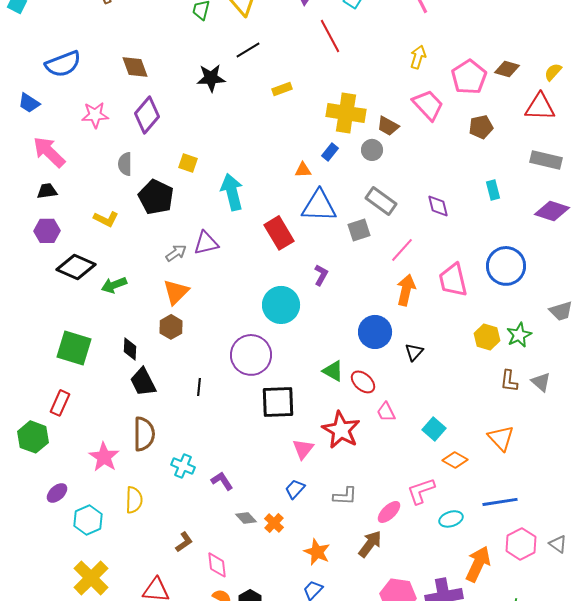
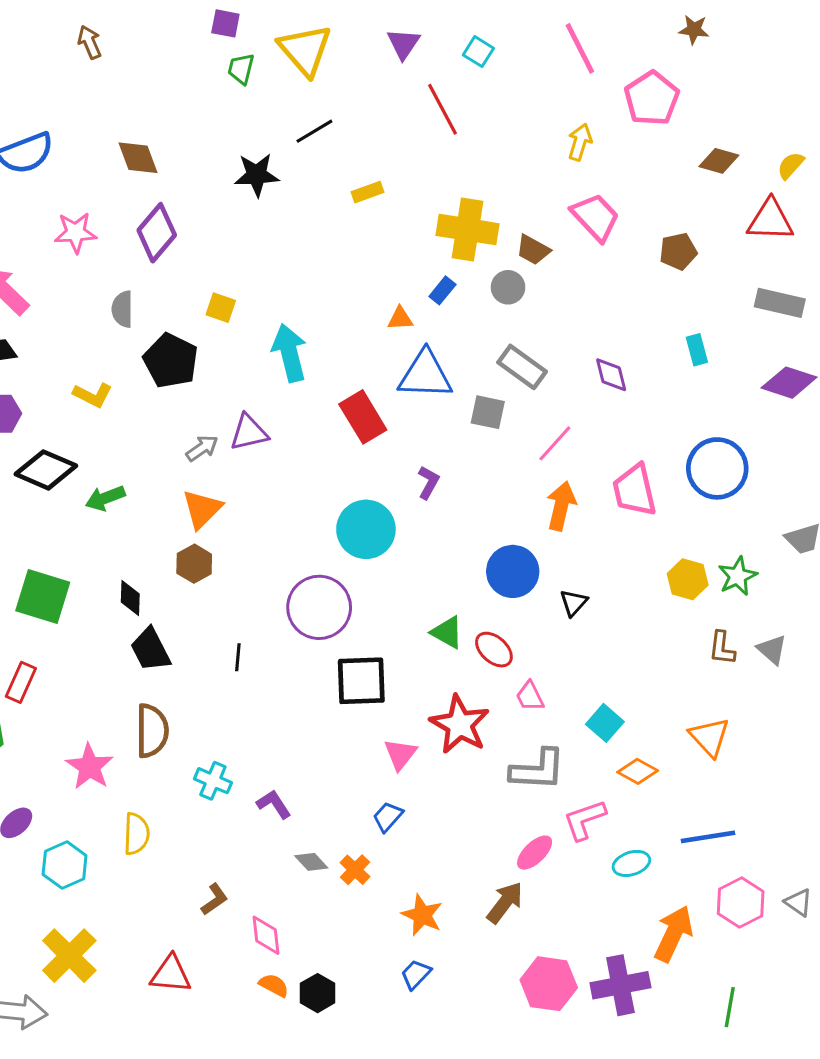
pink pentagon: (469, 77) -> (652, 98), moved
gray square: (359, 230) -> (488, 412), turned 30
gray L-shape: (345, 496) -> (538, 770), moved, size x1.5

